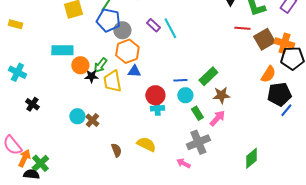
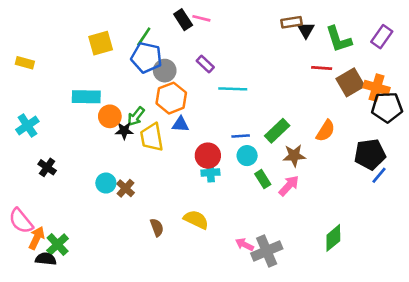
cyan line: (170, 28) -> (233, 89), moved, turned -60
cyan cross: (17, 72) -> (27, 125), turned 30
orange semicircle: (268, 74) -> (326, 131), moved
gray cross: (198, 142) -> (267, 251), moved

